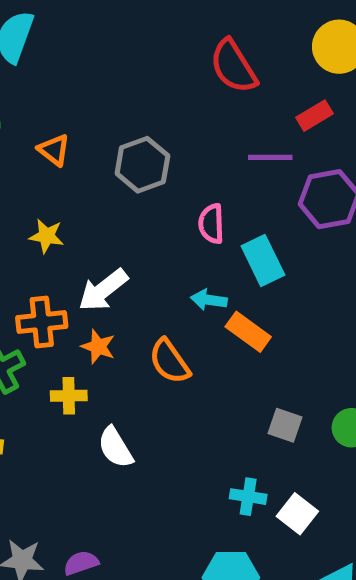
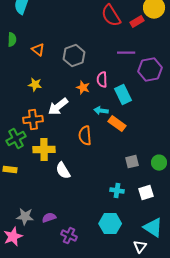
red rectangle: (315, 116) -> (137, 22), moved
orange star: (98, 347) -> (83, 88), moved
orange semicircle: (169, 361) -> (85, 136), turned 30
yellow cross: (69, 396) -> (44, 150), size x1.5
gray square: (285, 425) -> (132, 162), turned -32
white square: (297, 514) -> (146, 193), moved, turned 35

